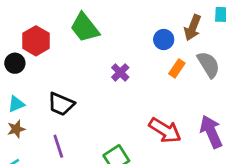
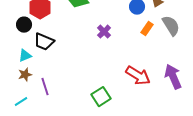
black trapezoid: (61, 104) -> (44, 42), moved
purple line: (58, 146) -> (45, 87), moved

